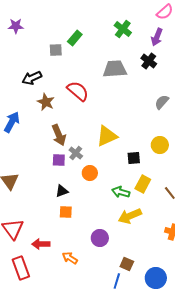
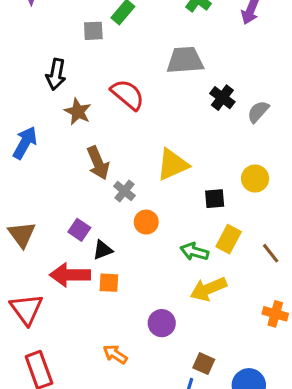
black cross: (149, 61) -> (222, 98), moved
black arrow: (32, 78) -> (56, 74), turned -54
purple square: (59, 160) -> (79, 230), moved, turned 32
red arrow: (41, 244) -> (70, 275), moved, size x1.4

